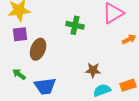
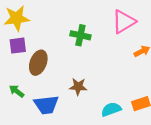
brown star: (93, 70) -> (78, 87), moved

